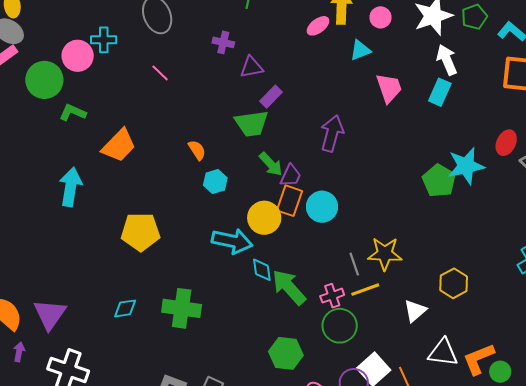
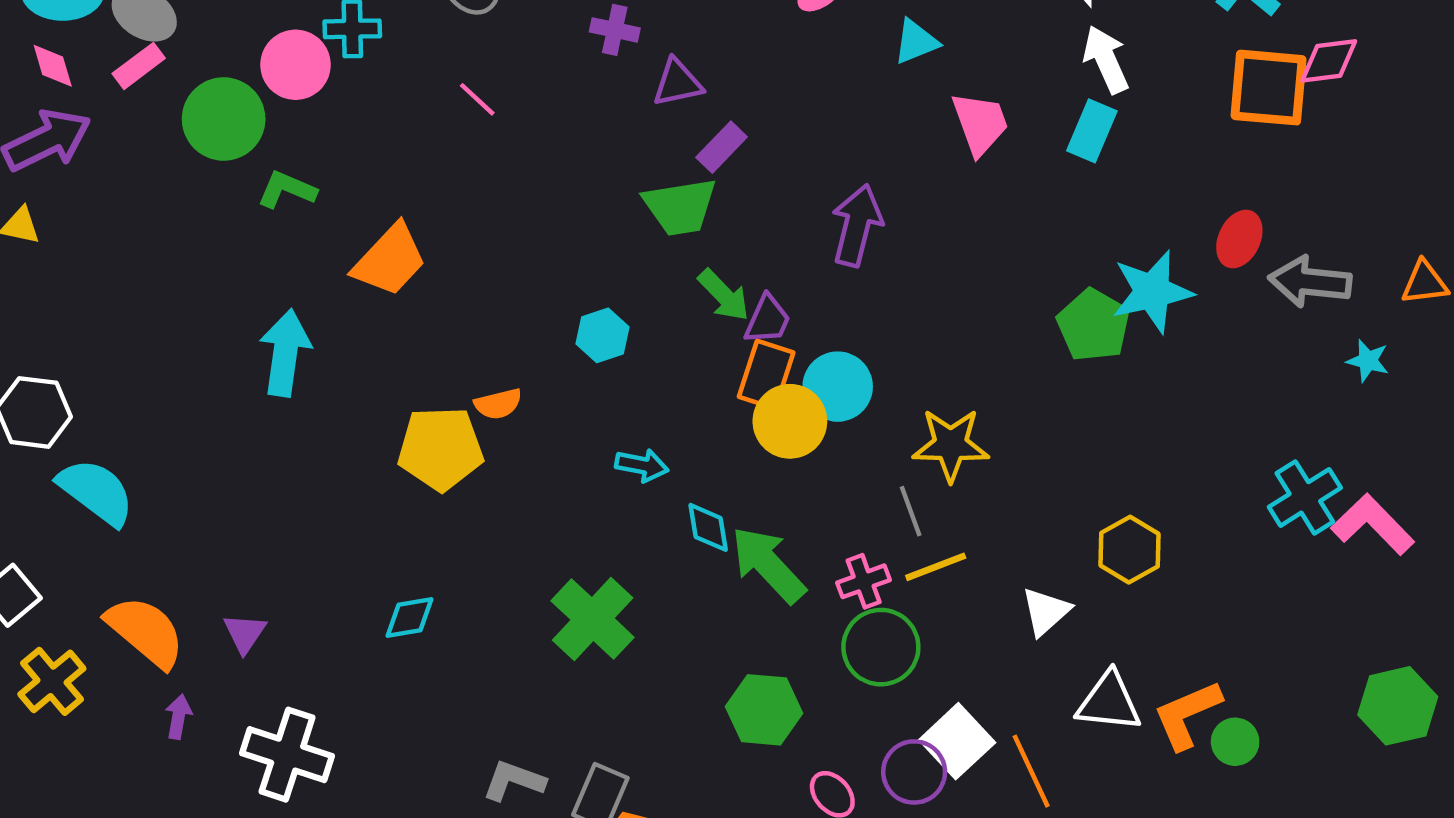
orange semicircle: (197, 150) -> (498, 404), moved, turned 110
yellow circle: (264, 218) -> (790, 421), moved
cyan arrow: (232, 241) -> (642, 465), size x0.6
yellow star: (385, 254) -> (951, 445), moved
green cross: (182, 308) -> (593, 619), moved, turned 36
purple triangle: (50, 314) -> (245, 633), size x0.6

